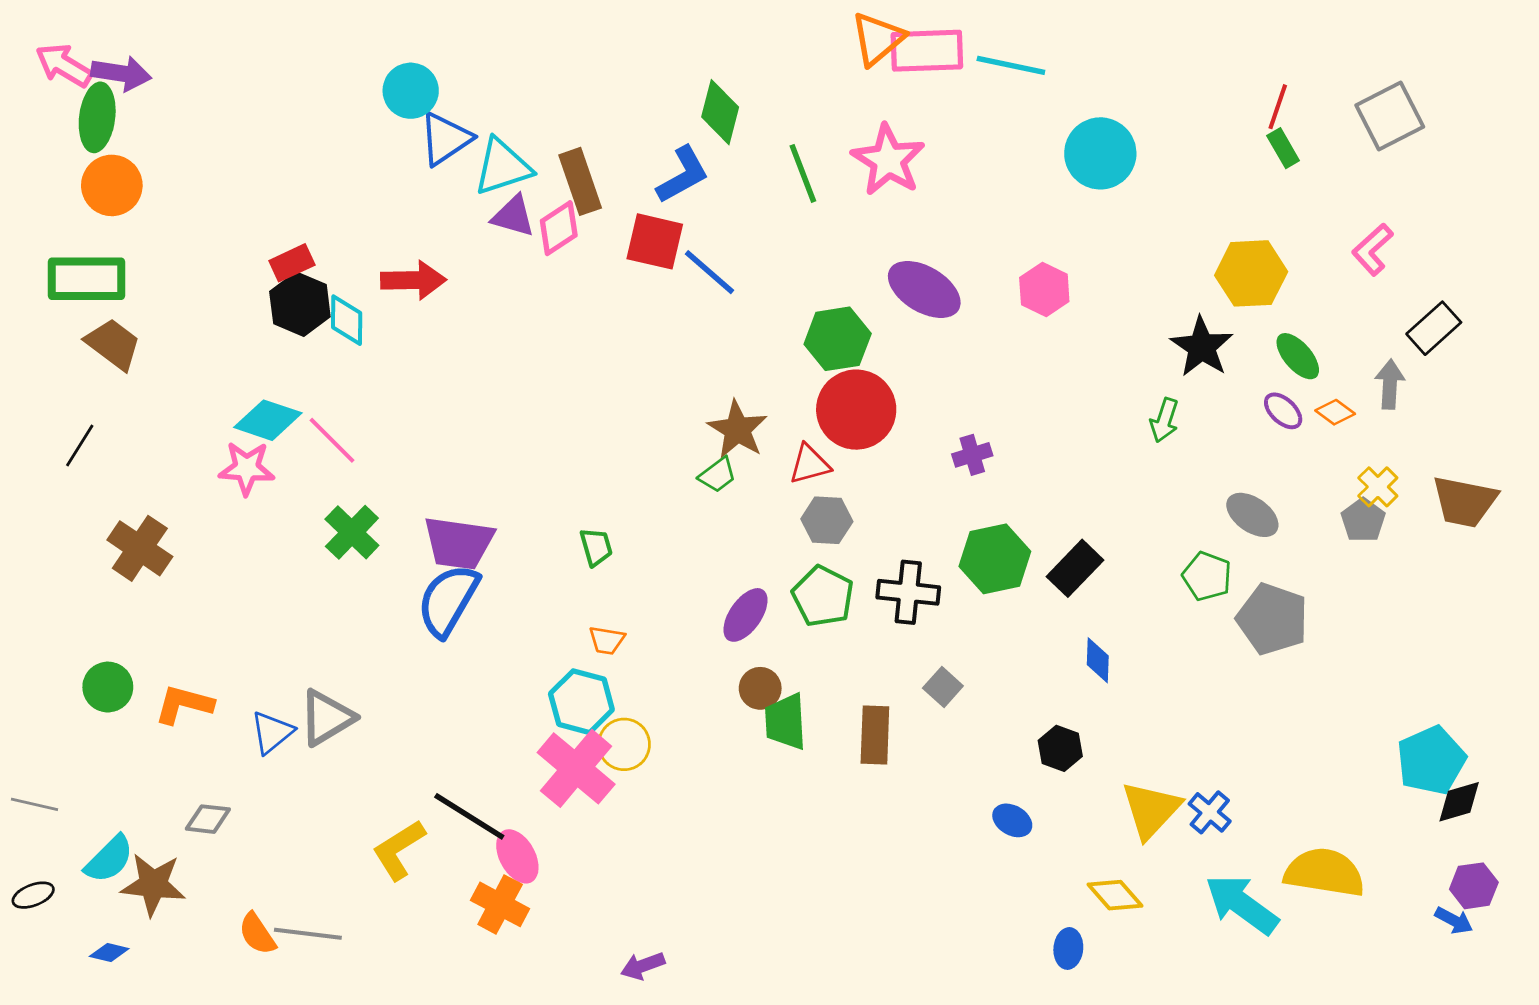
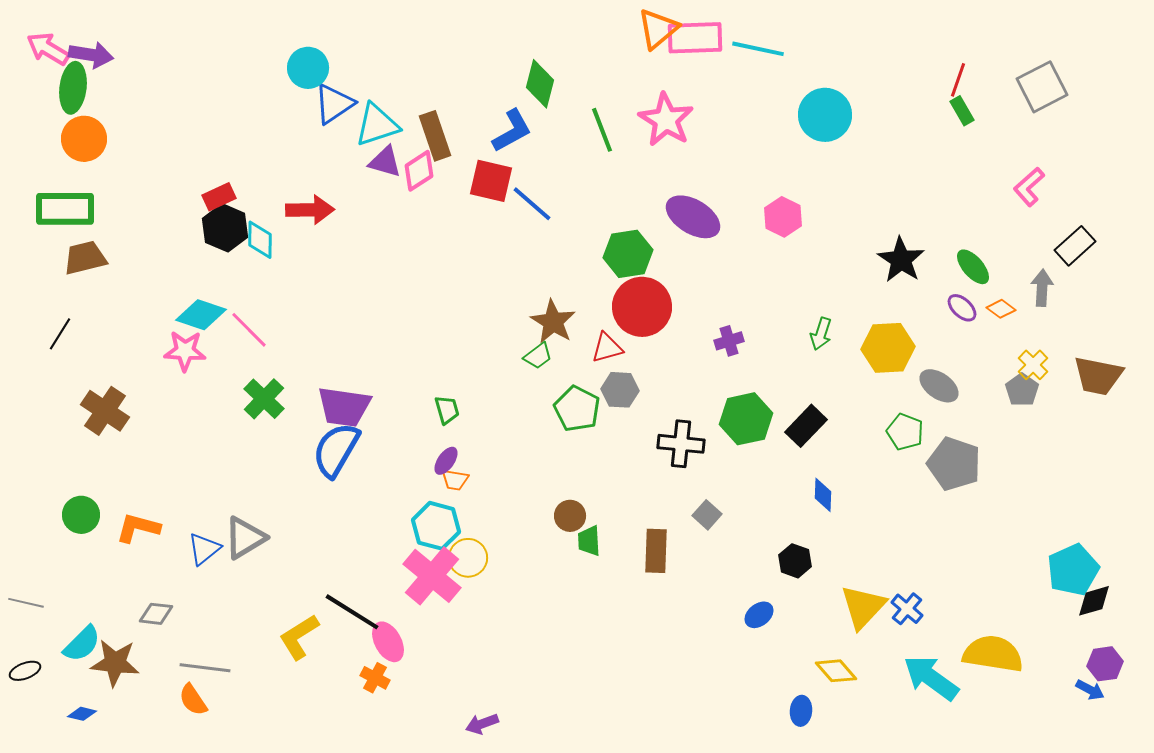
yellow hexagon: (1251, 273) -> (888, 348), moved
brown trapezoid: (113, 344) -> (85, 258), turned -51
green arrow: (1164, 420) -> (821, 334), moved
green pentagon: (823, 596) -> (577, 409), moved
purple ellipse: (745, 615) -> (446, 461), moved, size x0.7
green trapezoid: (786, 722) -> (589, 541), size x0.7
blue ellipse: (1012, 820) -> (759, 615), turned -68
orange cross: (500, 904) -> (375, 678), size x0.7
gray line: (308, 934) -> (205, 668), moved

